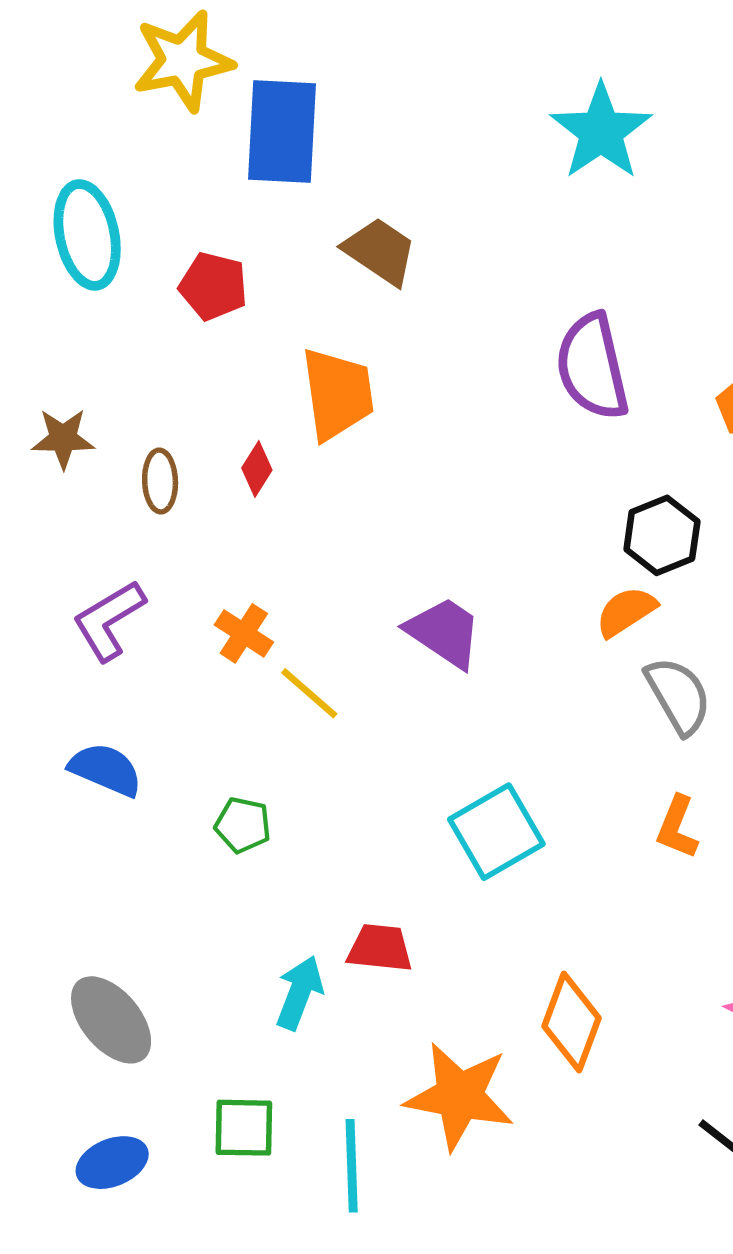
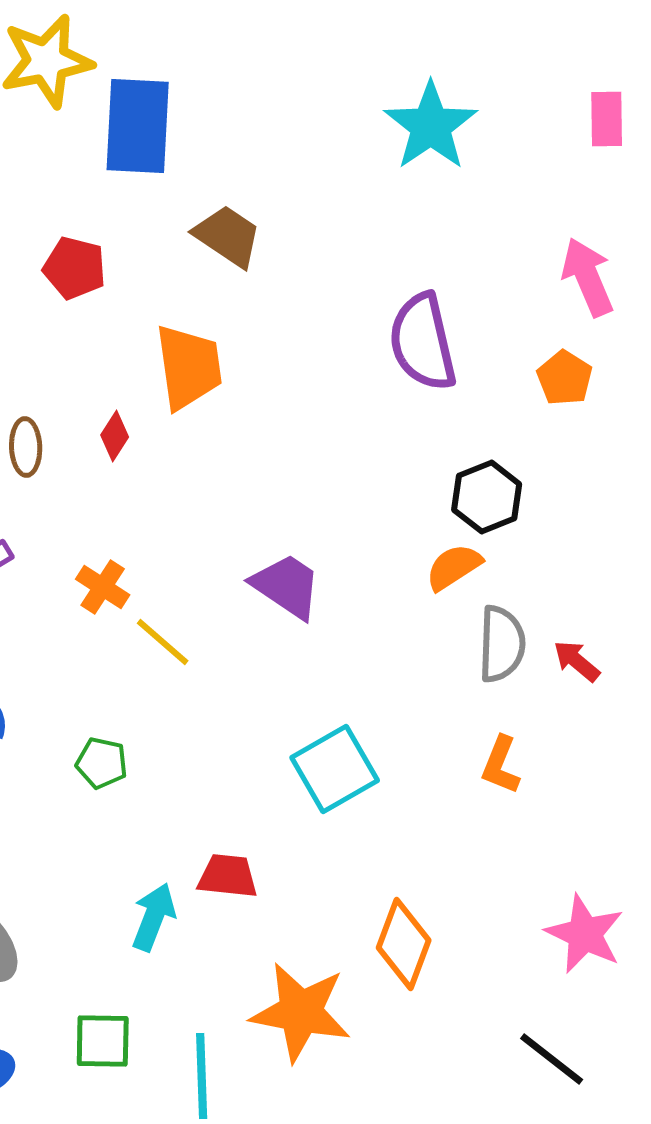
gray semicircle: (678, 695) -> (502, 644), turned 32

